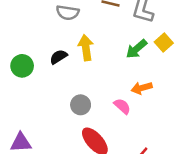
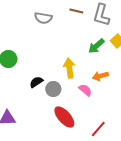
yellow arrow: (86, 48) -> (69, 68), moved
black semicircle: (58, 57) -> (36, 82), moved

